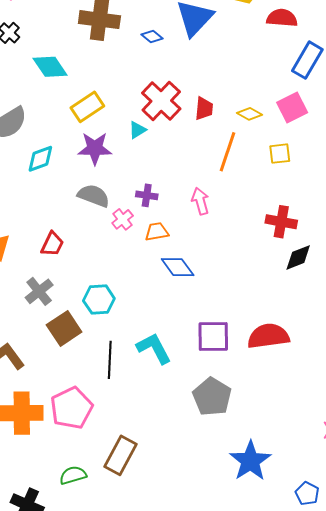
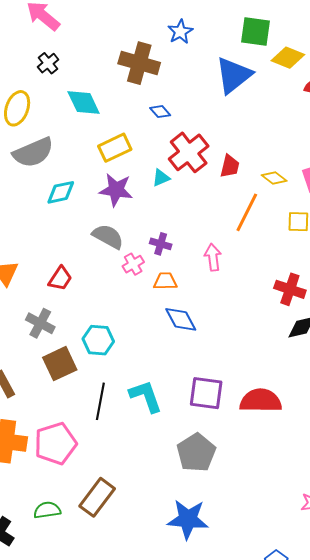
blue diamond: (152, 36) -> (160, 112), moved
gray cross: (39, 291) -> (40, 323), turned -32
blue star: (250, 461) -> (188, 519), moved, turned 30

